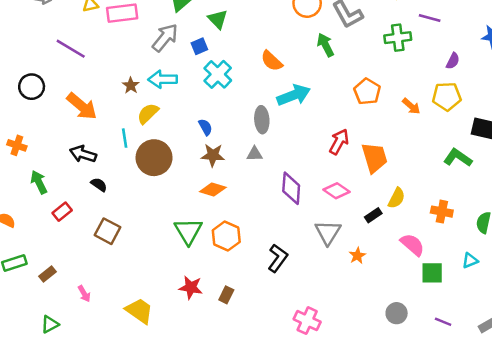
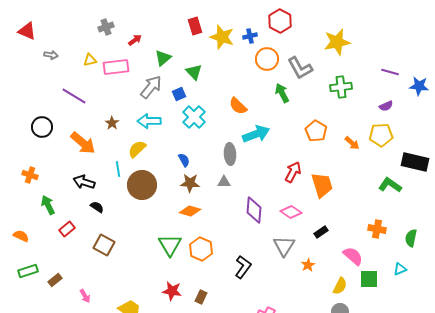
purple line: (430, 18) -> (390, 72), moved
purple semicircle: (453, 61) -> (386, 106), turned 40
brown star: (131, 85) -> (112, 123), moved
yellow semicircle: (397, 198) -> (340, 286), moved

